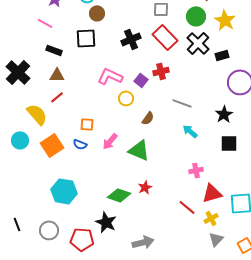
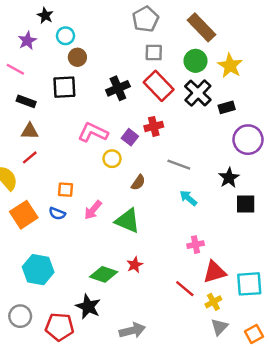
black square: (229, 143) -> (246, 204), moved

